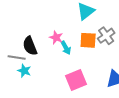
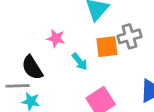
gray cross: (106, 36) -> (129, 36), turned 30
pink star: (56, 37) -> (56, 38), moved

